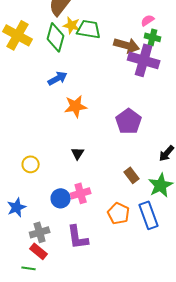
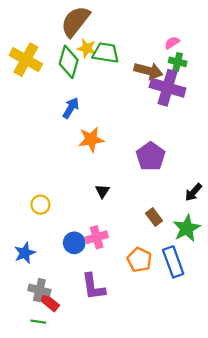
blue arrow: (58, 78) -> (71, 108), turned -30
black triangle: (78, 153) -> (102, 191), moved
gray cross: (40, 232) -> (39, 290), moved, turned 30

